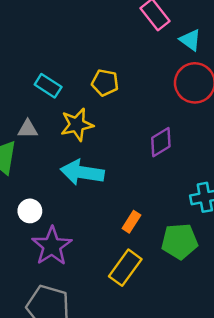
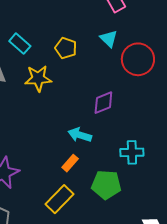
cyan triangle: (190, 40) -> (109, 39), moved
cyan arrow: (82, 172) -> (80, 135), moved, size x0.7

